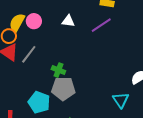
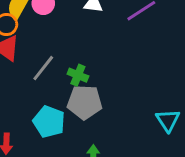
gray line: (29, 54) -> (43, 68), moved

